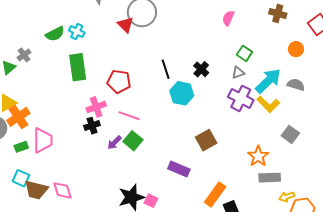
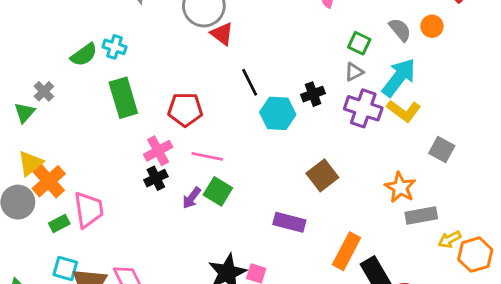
red triangle: (126, 25) -> (222, 34), moved
black cross: (201, 69) -> (313, 94), moved, turned 35
gray semicircle: (296, 85) -> (400, 30), moved, turned 42

